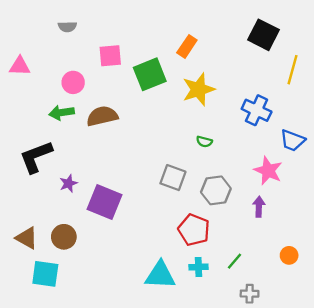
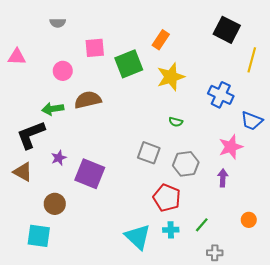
green arrow: (62, 113) -> (53, 109), moved
pink star: (268, 171) -> (231, 147), turned 30
brown triangle: (27, 238) -> (23, 172), moved
cyan triangle: (160, 275) -> (138, 237), turned 40

